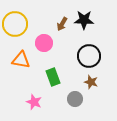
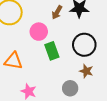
orange triangle: (21, 60) -> (13, 61), moved
green rectangle: (53, 77) -> (52, 51), moved

